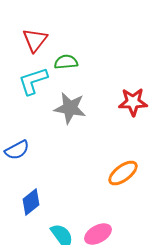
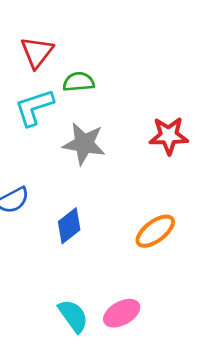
blue diamond: (31, 202) -> (69, 226), moved

